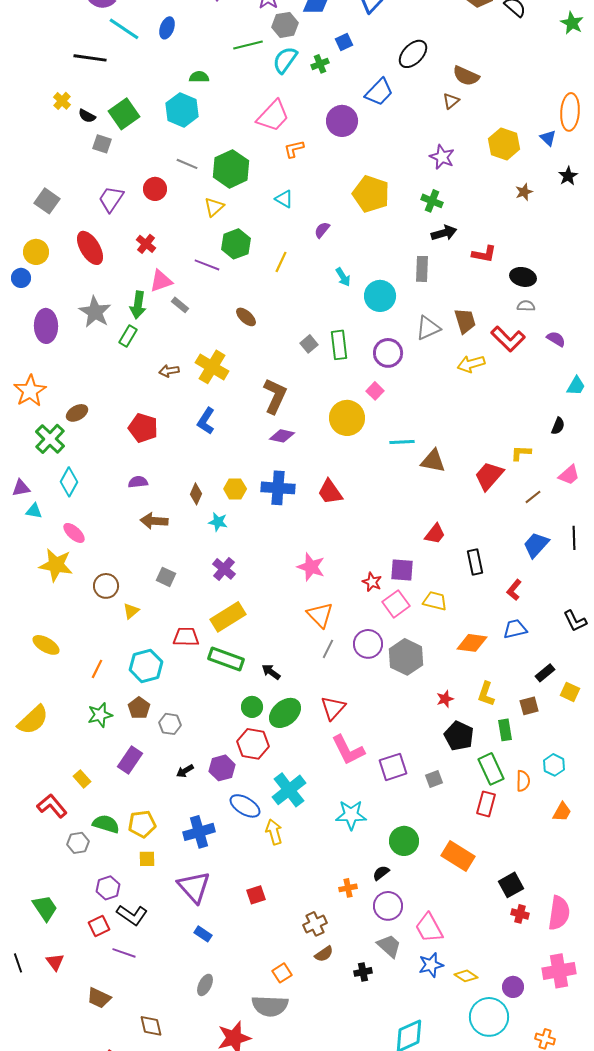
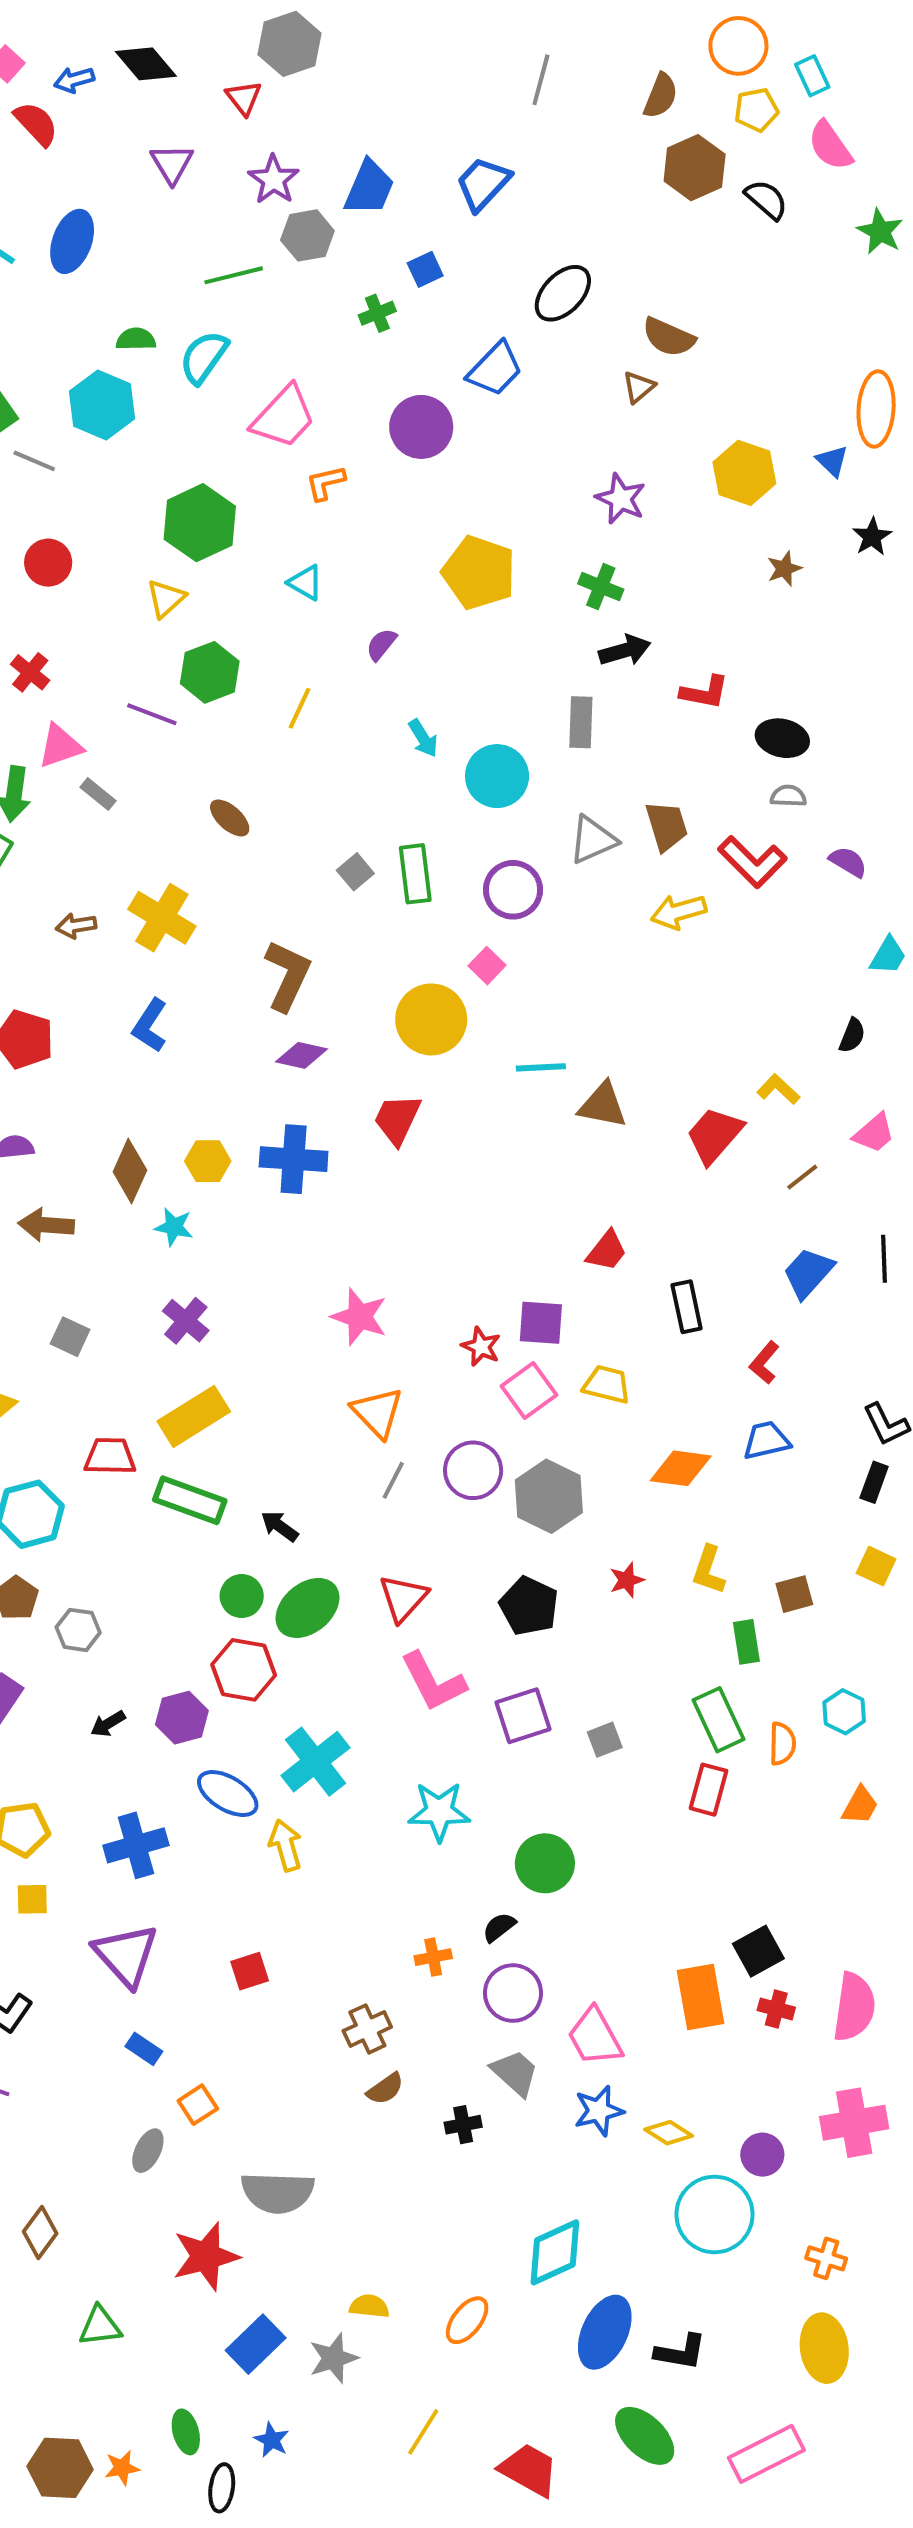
blue ellipse: (167, 28) -> (72, 241), size x1.4
cyan semicircle: (285, 60) -> (204, 357), moved
gray line: (187, 164) -> (34, 461), moved
yellow L-shape: (521, 453) -> (778, 1089), turned 40
red trapezoid: (330, 492) -> (397, 1119), moved, turned 60
brown diamond: (196, 494) -> (130, 1171), size x1.4
black rectangle: (545, 673) -> (874, 1482), moved, turned -30
black pentagon: (459, 736) -> (529, 1606), moved
orange rectangle: (458, 856) -> (701, 1997), moved, turned 48
orange square: (282, 973) -> (198, 2105), moved
brown diamond: (151, 1026) -> (40, 2232), turned 50

